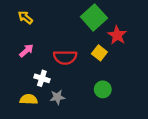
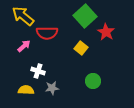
yellow arrow: (25, 17) -> (23, 16), size x1.6
yellow square: (99, 53) -> (81, 48), moved
red semicircle: (65, 57) -> (47, 33), moved

